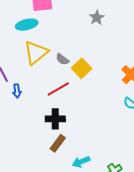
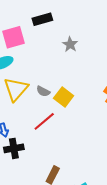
black cross: (55, 119) -> (14, 148), moved

